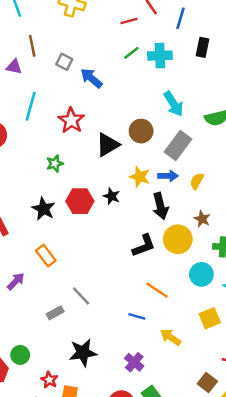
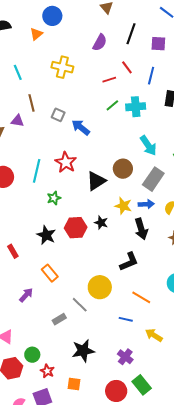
cyan line: (31, 106) -> (37, 171), moved
yellow circle: (178, 239) -> (100, 287), moved
red star: (49, 380) -> (47, 371), moved

